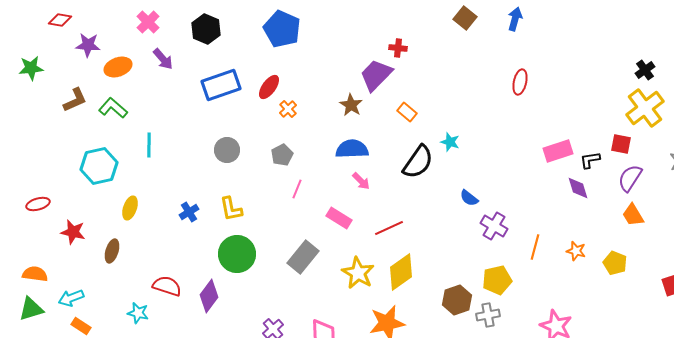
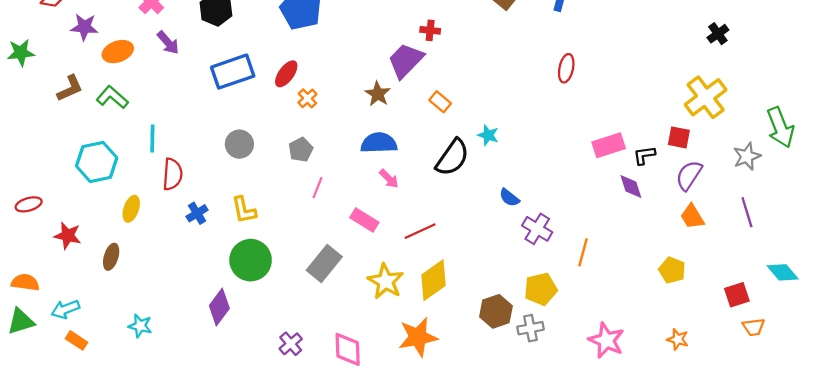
black cross: (645, 70) -> (718, 34), moved
orange star: (576, 251) -> (678, 339), moved
red semicircle: (167, 286) -> (172, 174), moved, turned 76

